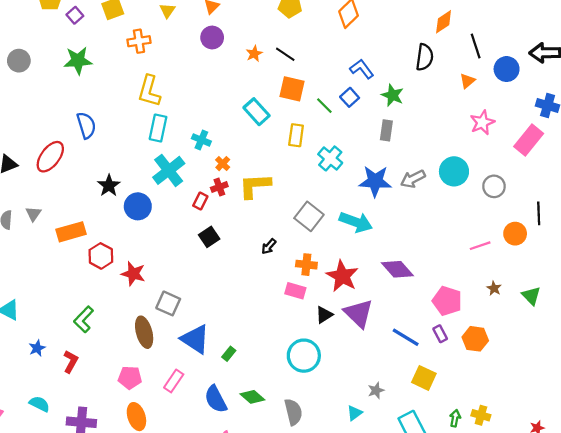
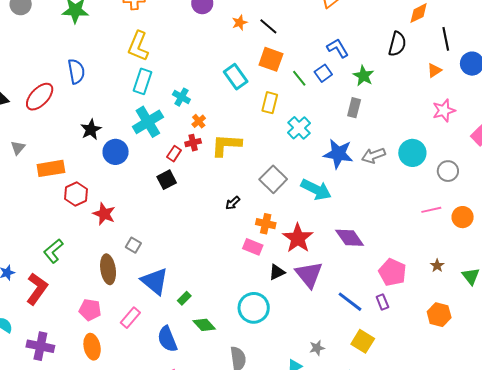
black square: (209, 237) -> (167, 180), moved
pink line: (480, 246) -> (431, 210), moved
gray square: (168, 303) -> (133, 245), size x0.7
orange hexagon: (475, 339) -> (439, 315), moved
red L-shape: (71, 362) -> (37, 289), size x1.5
green diamond: (252, 397) -> (204, 325), moved

